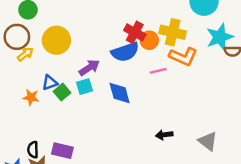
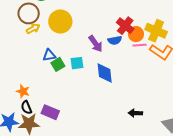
blue semicircle: (125, 52) -> (115, 40), size x0.6
purple arrow: (89, 68) -> (96, 44), moved, turned 78
pink line: (158, 71) -> (140, 45), moved
orange star: (31, 97) -> (23, 91), moved
black semicircle: (33, 150) -> (26, 107), turned -32

